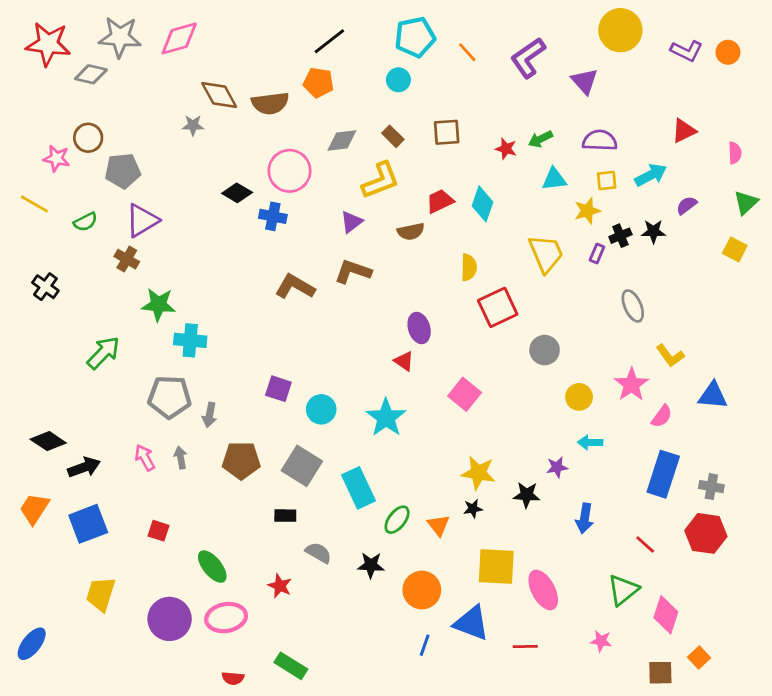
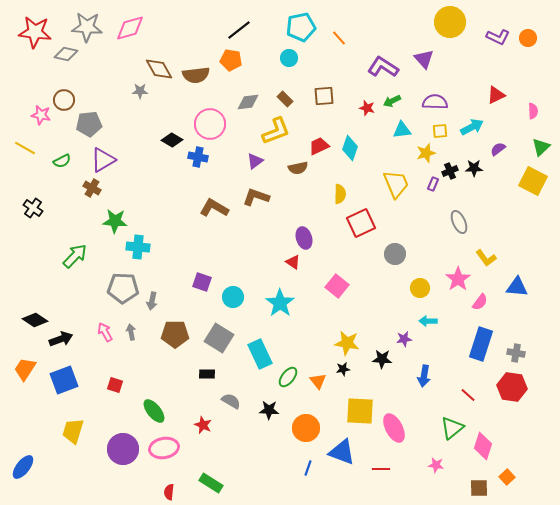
purple L-shape: (528, 58) -> (383, 67), moved, turned 68
yellow square: (735, 249) -> (533, 181), size x1.6
red semicircle: (233, 678) -> (169, 492), turned 91

